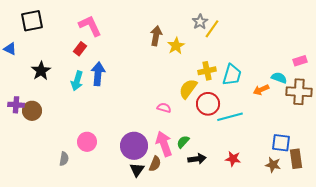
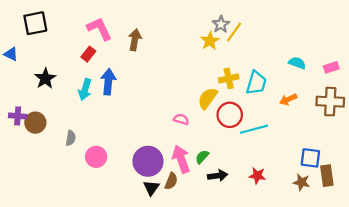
brown arrow: (156, 36) -> (135, 40), moved
yellow star: (176, 46) -> (210, 41), moved
cyan semicircle: (279, 78) -> (297, 63), moved
gray semicircle: (64, 159) -> (71, 138), moved

